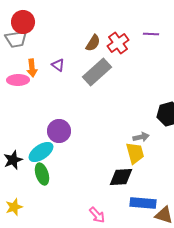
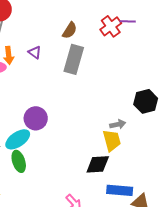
red cross: (118, 43) -> (111, 26), moved
gray rectangle: (97, 72) -> (74, 59), turned -32

